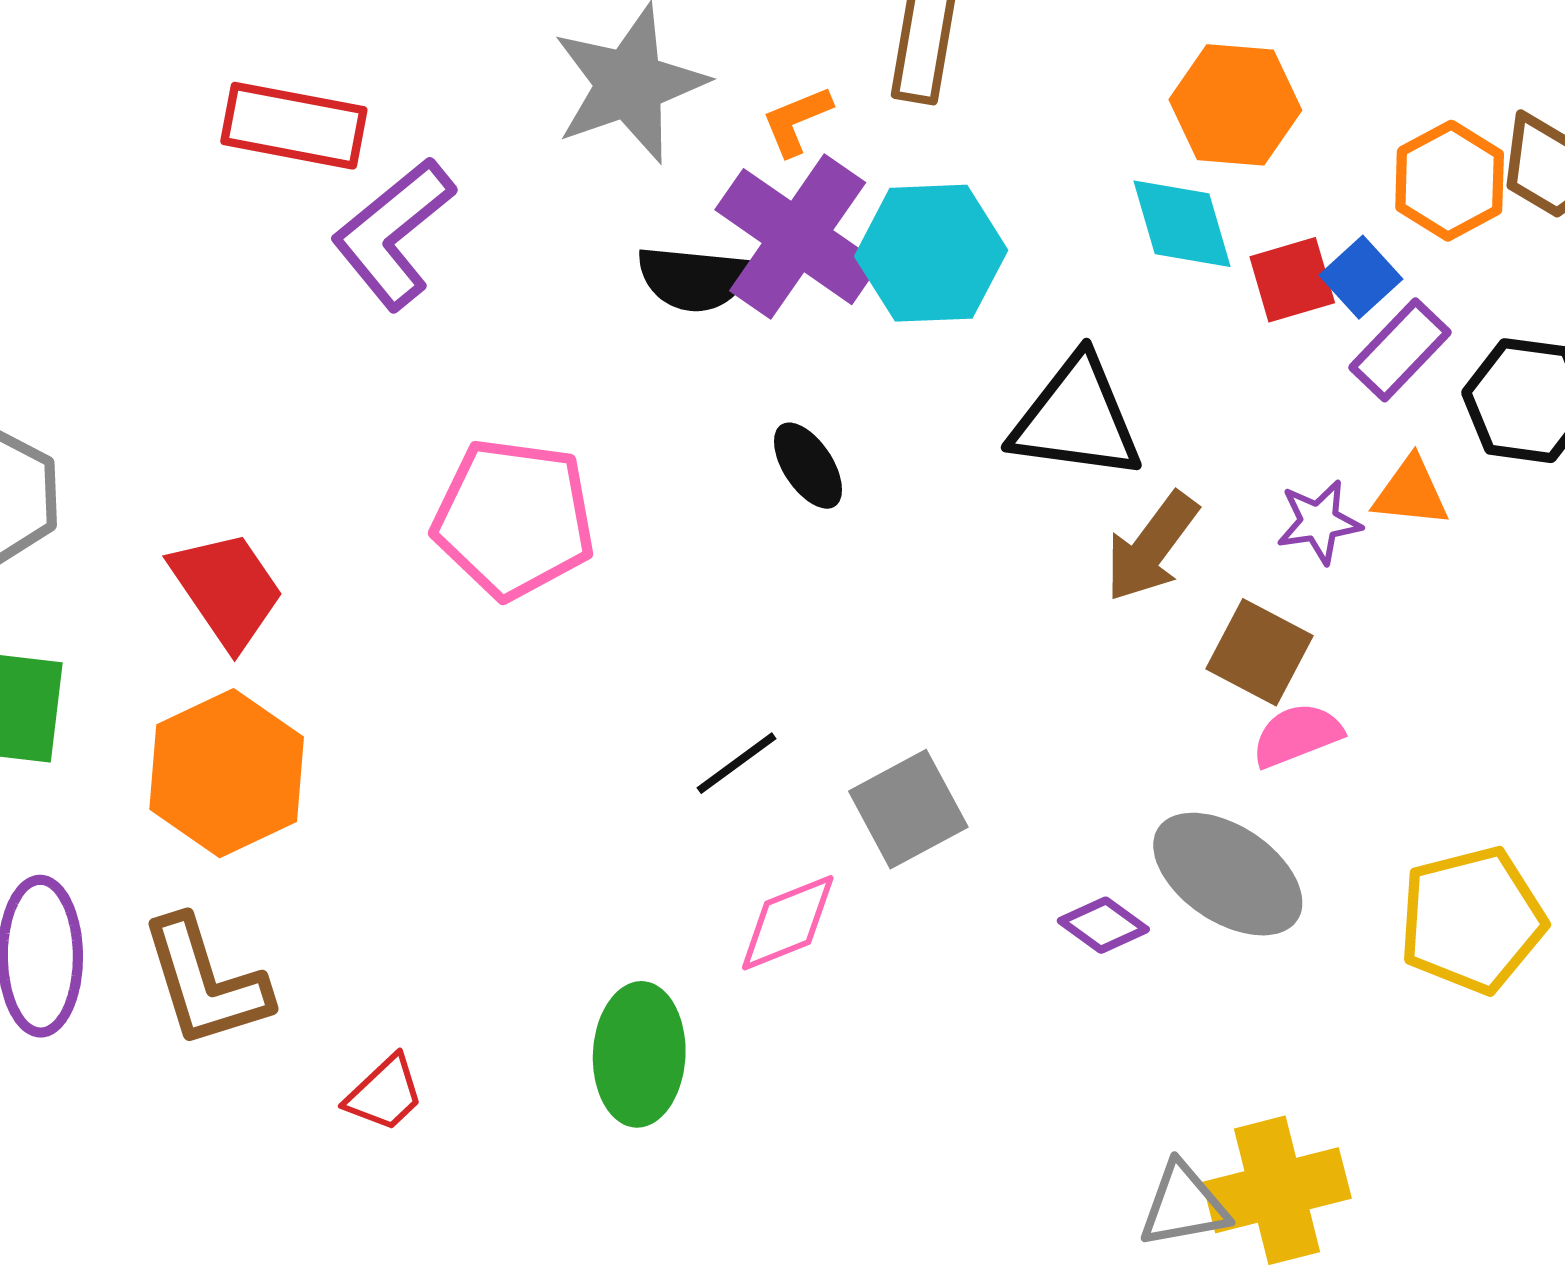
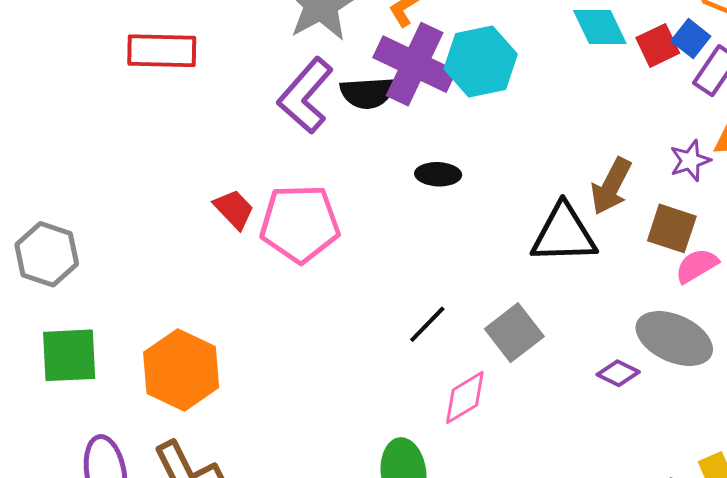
purple L-shape: (393, 234) -> (306, 96), moved
black triangle: (1076, 418) -> (564, 234), moved
black ellipse: (808, 466) -> (438, 174), turned -45
red trapezoid: (227, 589) -> (234, 209), moved, size x0.7

